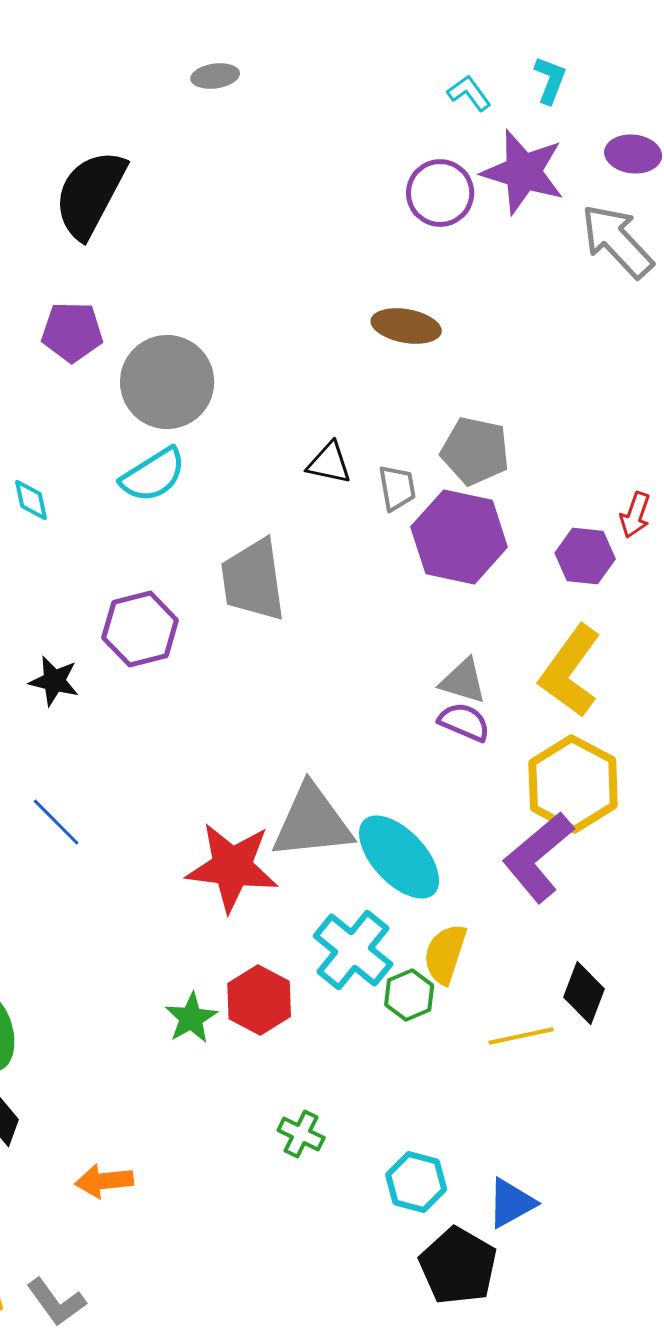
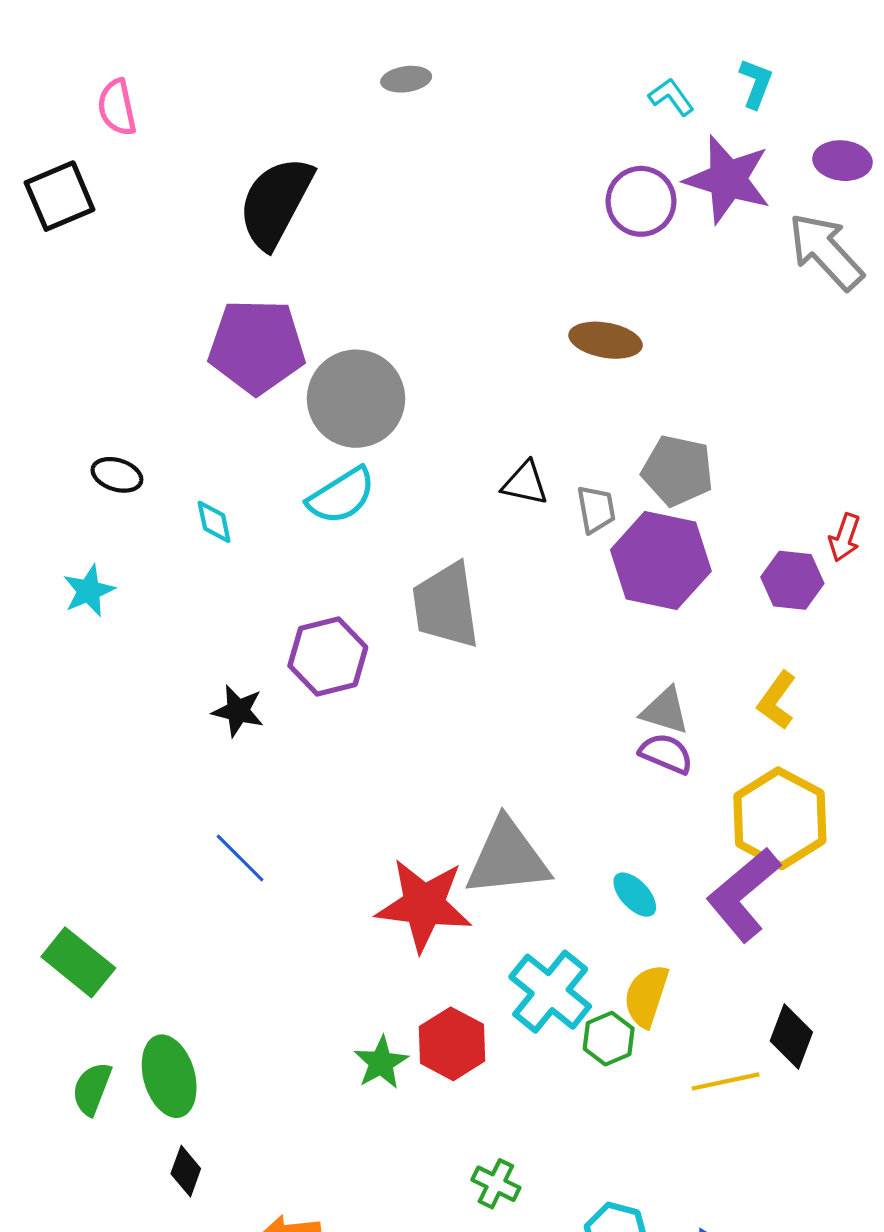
purple pentagon: (72, 332) -> (257, 346), size x1.5
yellow L-shape: (570, 671) -> (777, 700), size x0.6
cyan ellipse: (399, 857) -> (635, 895), moved, size x0.5

